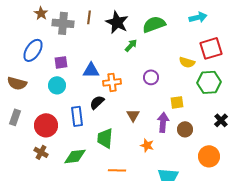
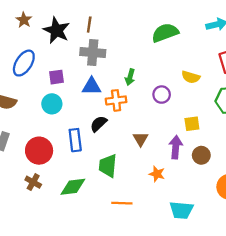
brown star: (41, 13) -> (24, 20), moved
black star: (117, 22) -> (57, 30), moved
gray cross: (63, 23) -> (93, 53), moved
green arrow: (131, 45) -> (130, 77), moved, turned 152
yellow semicircle: (187, 62) -> (191, 77), moved

